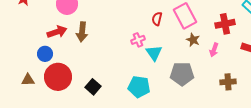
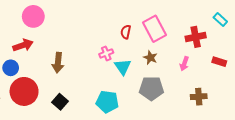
brown arrow: (82, 32) -> (58, 63), moved
brown star: (193, 40) -> (150, 58), moved

